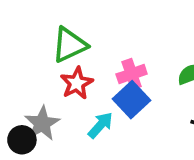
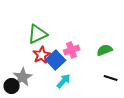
blue square: (132, 100) -> (56, 60), moved
cyan arrow: (100, 125) -> (64, 81), moved

